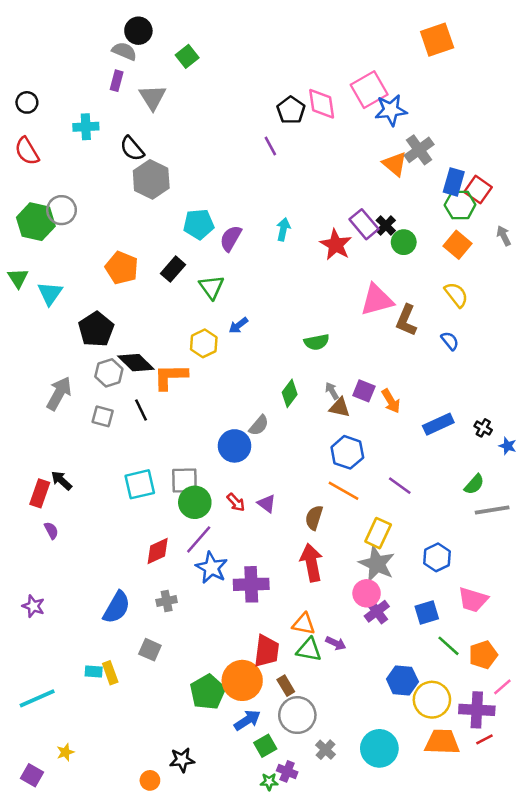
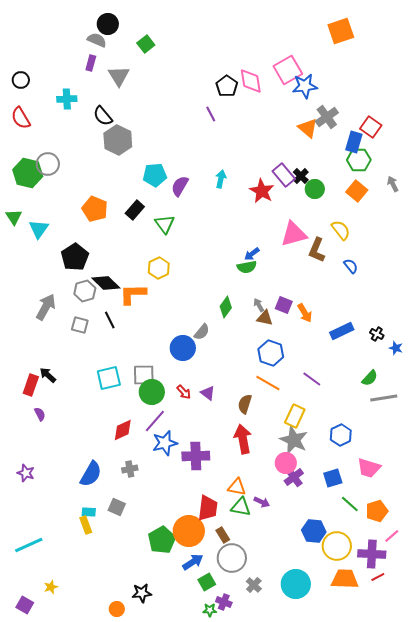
red square: (478, 190) -> (371, 127), moved
yellow semicircle: (456, 295) -> (341, 230), moved
blue arrow: (238, 325) -> (252, 254), moved
blue star: (211, 568) -> (165, 443), turned 30
cyan rectangle: (94, 671) -> (89, 512), moved

